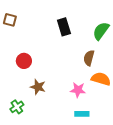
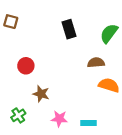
brown semicircle: (89, 58) -> (96, 63), turned 70
pink star: (78, 90) -> (59, 119), moved

